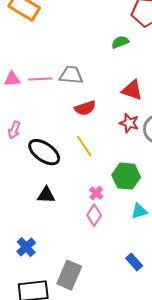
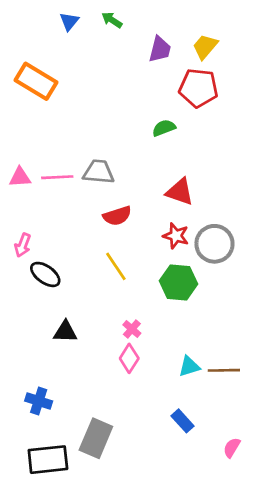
black ellipse: (44, 152) -> (45, 274), moved, size x0.7
green hexagon: (126, 176) -> (179, 282), moved
cyan triangle: (139, 211) -> (189, 366), moved
blue cross: (26, 247) -> (39, 401), turned -30

